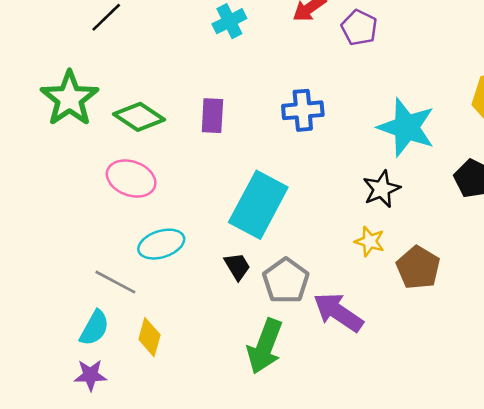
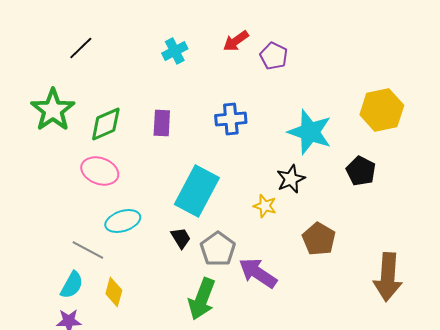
green diamond: (139, 117) -> (106, 124), turned -57
yellow star: (370, 241) -> (265, 206), moved

